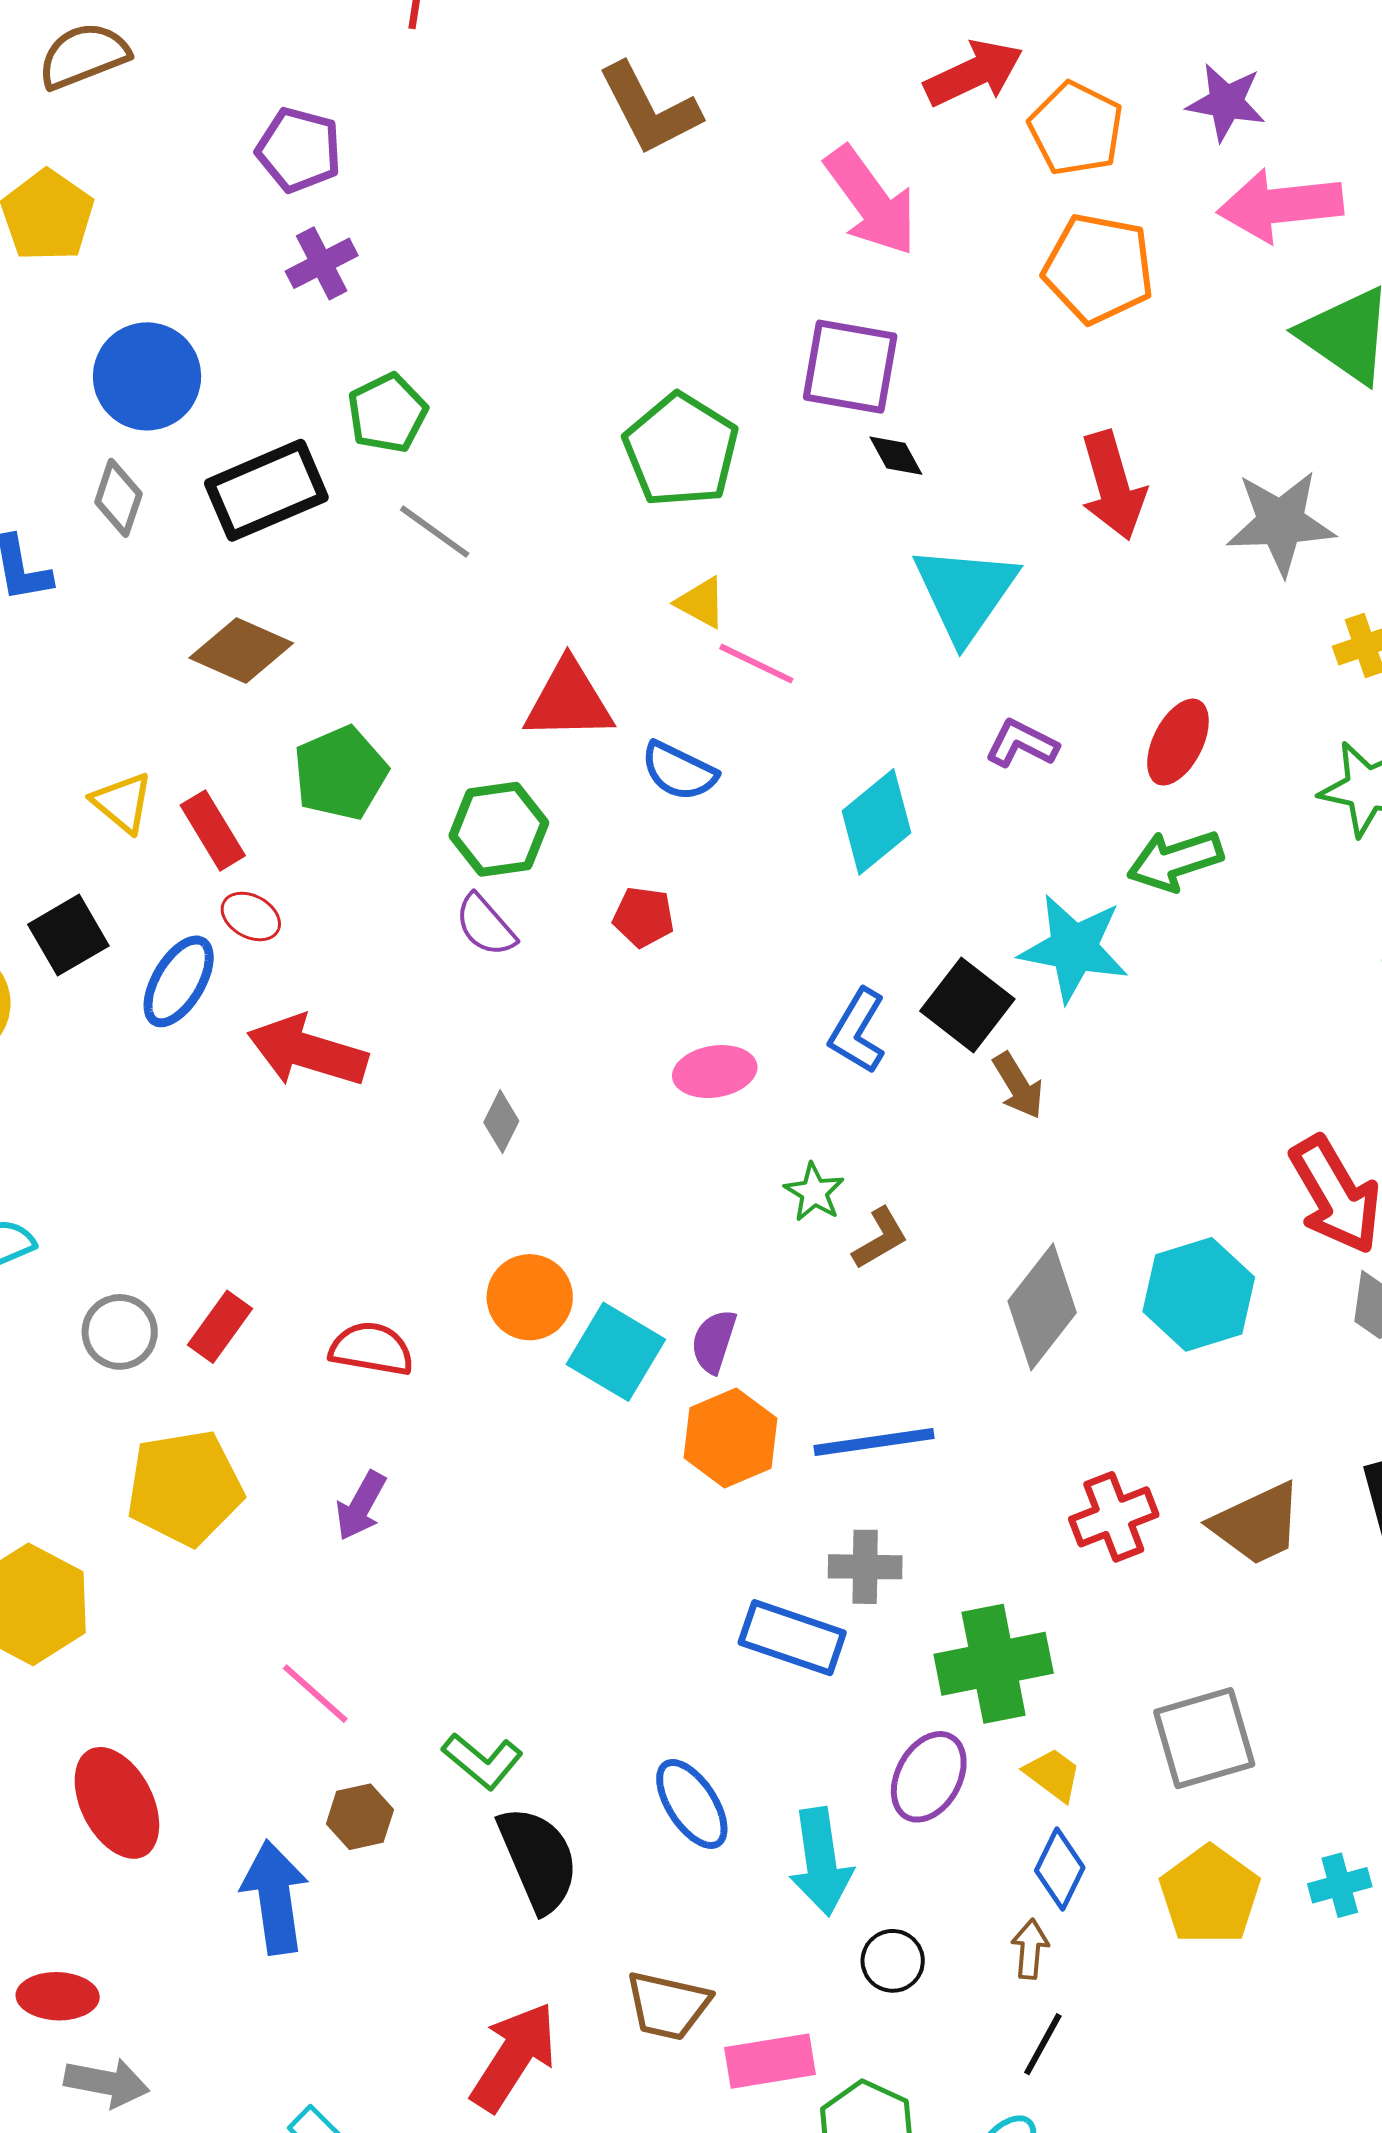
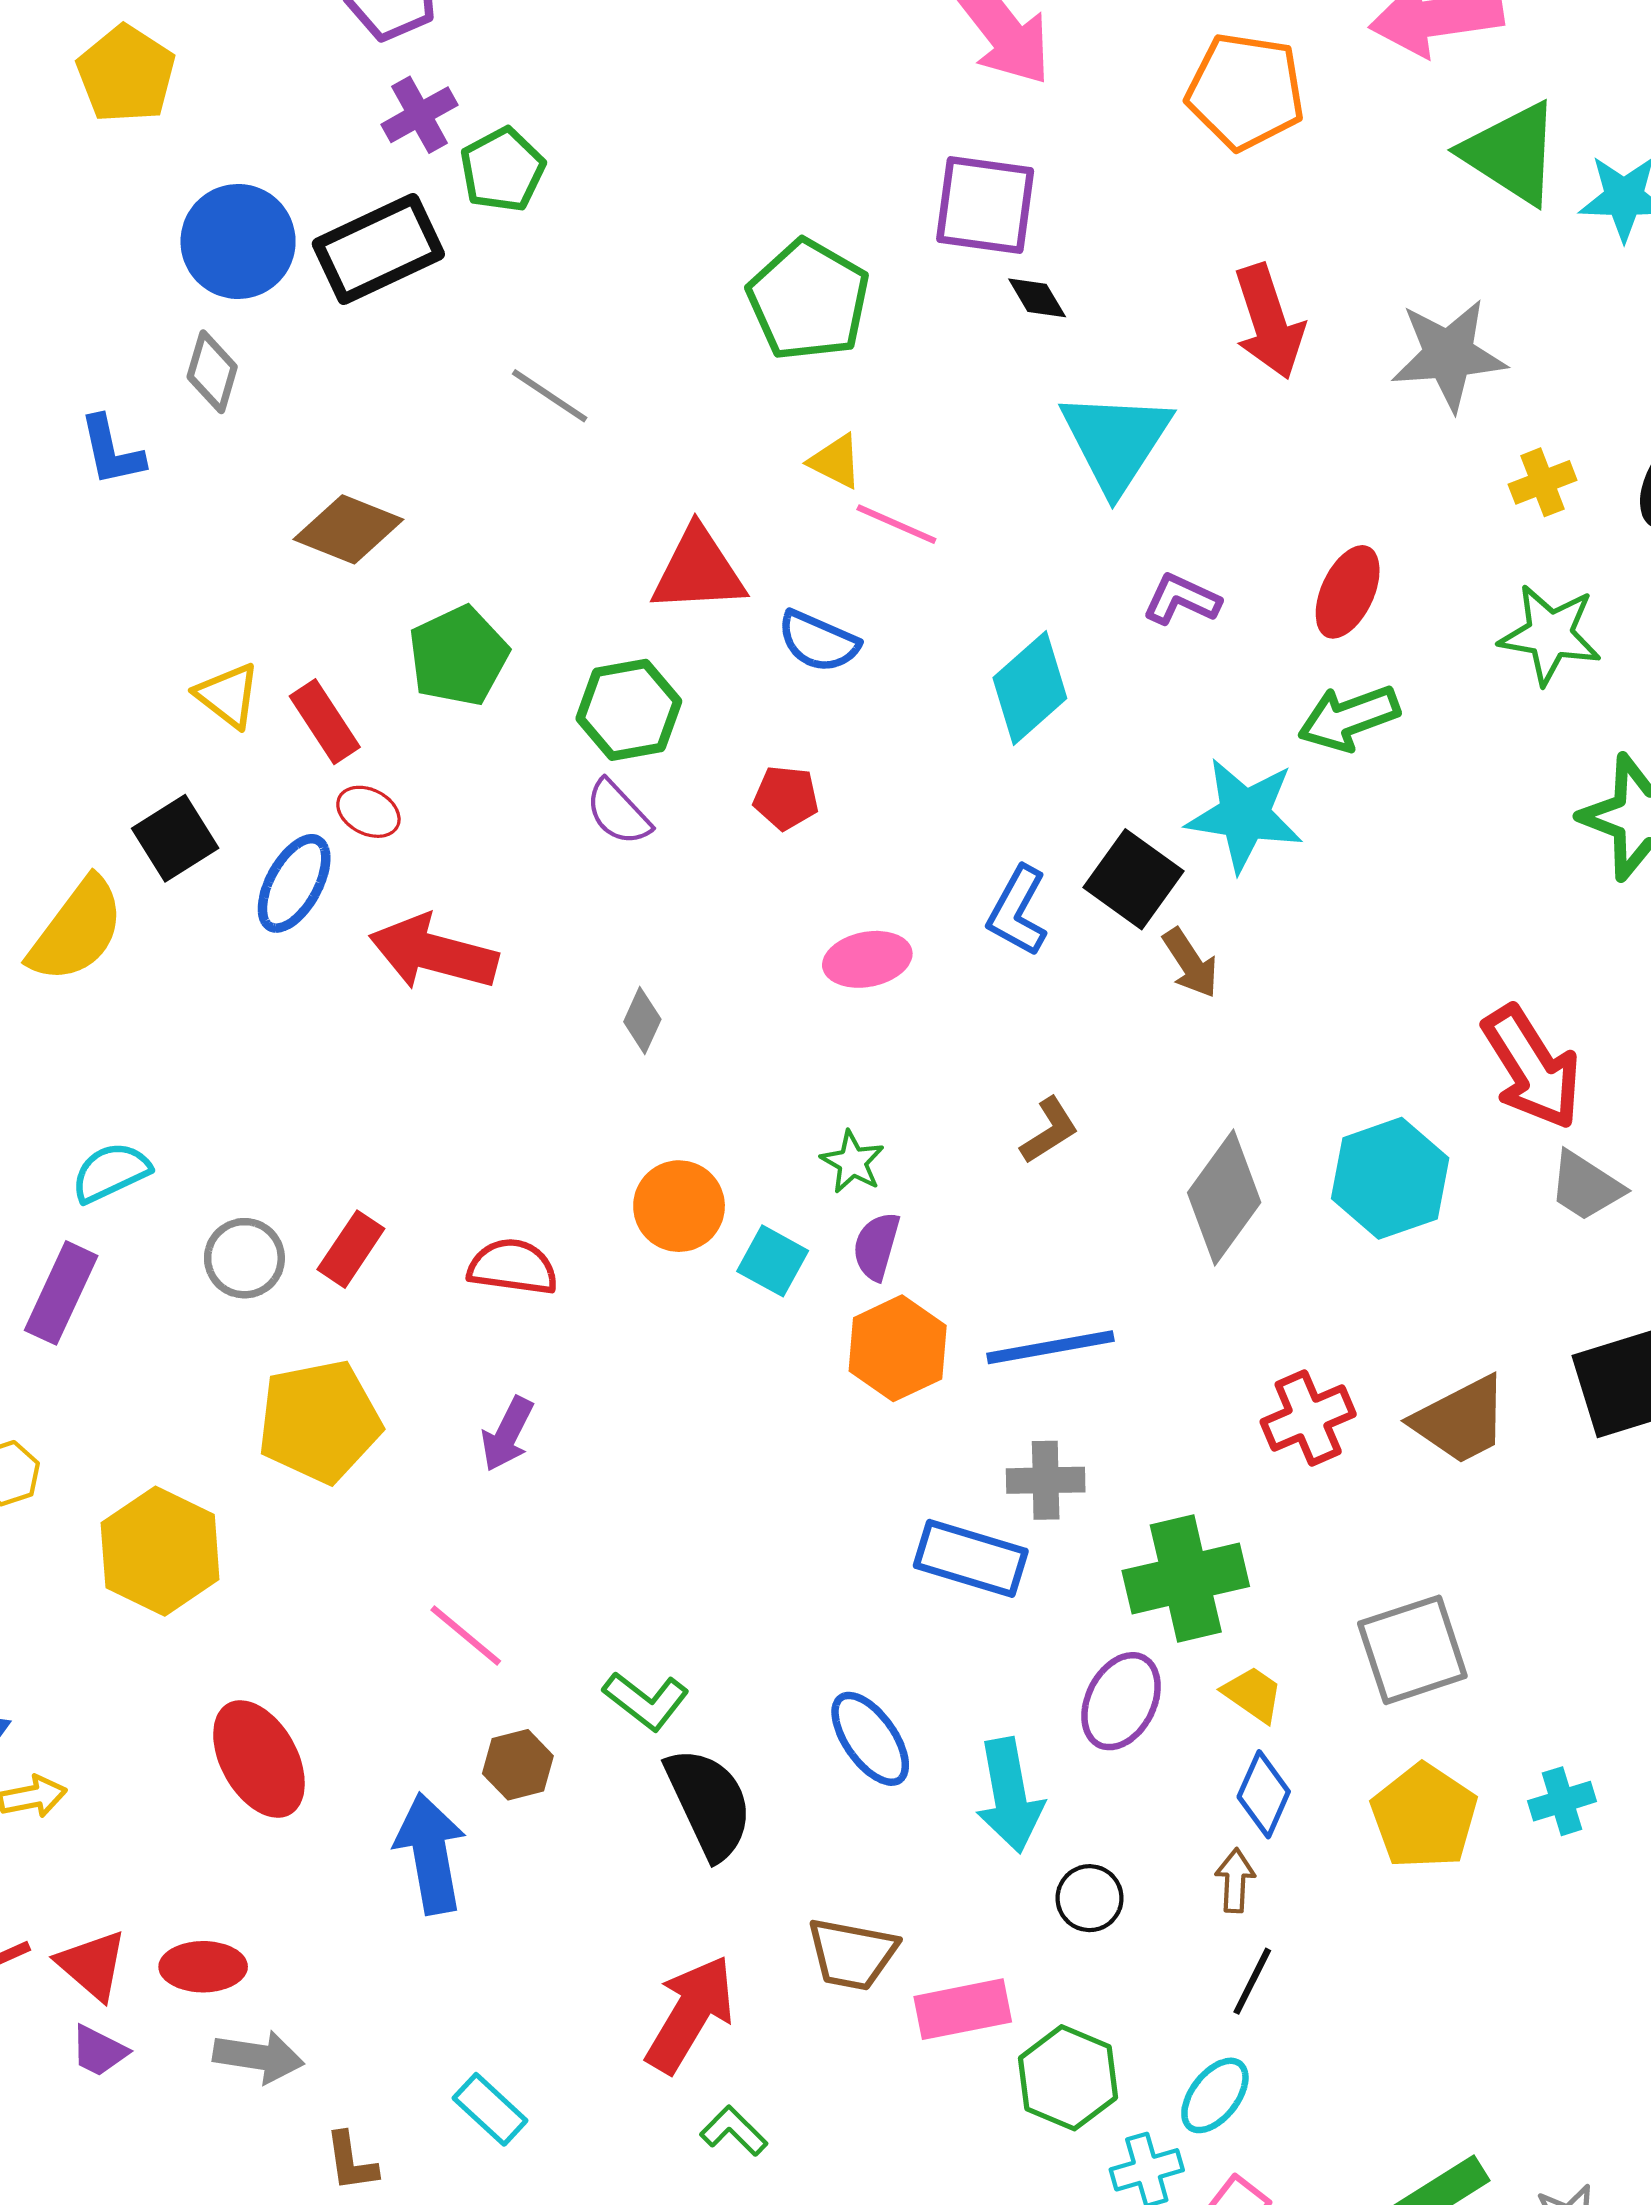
green pentagon: (387, 413) -> (502, 170), moved
black rectangle: (266, 490) -> (378, 249), moved
green star: (814, 1192) -> (852, 1162), moved
cyan square: (616, 1352) -> (773, 1261), size x0.7

